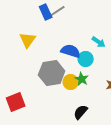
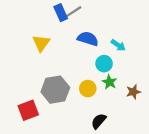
blue semicircle: (71, 51) -> (88, 39), moved
gray hexagon: (52, 73) -> (55, 90), moved
green star: (82, 79) -> (109, 82), moved

